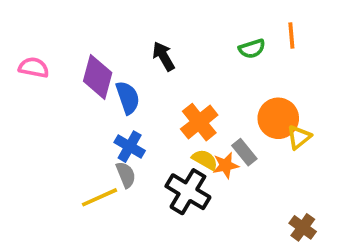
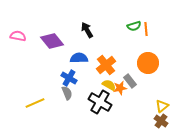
orange line: (291, 36) -> (146, 29), moved
purple diamond: (98, 77) -> (52, 41), turned -55
blue semicircle: (128, 98) -> (79, 58), moved, turned -72
yellow triangle: (299, 137) -> (162, 106), moved
yellow line: (100, 197) -> (35, 103), moved

